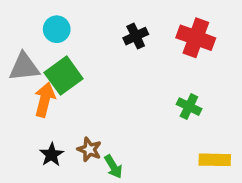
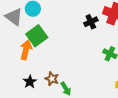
black cross: (136, 36) -> (91, 22), moved
gray triangle: (24, 67) -> (14, 17), moved, turned 42

